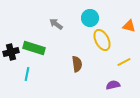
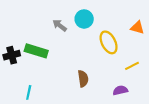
cyan circle: (90, 18) -> (84, 19), moved
brown semicircle: (77, 64) -> (83, 79), moved
cyan line: (27, 74) -> (29, 92), moved

